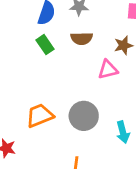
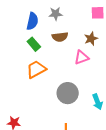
orange trapezoid: (40, 116) -> (36, 69), moved

